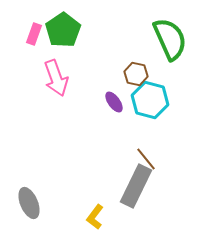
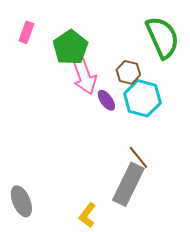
green pentagon: (63, 30) -> (70, 47), moved
pink arrow: (56, 78) -> (84, 76), moved

